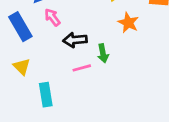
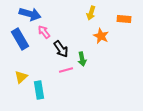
black arrow: (75, 40) -> (61, 49), turned -120
yellow triangle: (22, 67) -> (21, 77), moved, turned 32

